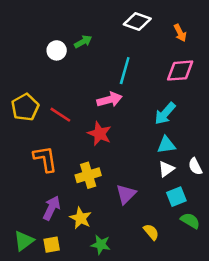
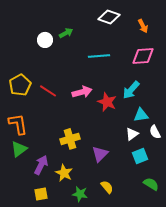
cyan line: (125, 71) -> (99, 56), turned 70
pink arrow: (110, 100) -> (82, 92), moved
red star: (99, 134) -> (107, 102), moved
cyan triangle: (166, 145) -> (141, 115), moved
orange L-shape: (45, 159) -> (18, 124), moved
green semicircle: (190, 221) -> (151, 184), moved
yellow semicircle: (151, 232) -> (107, 187), moved
green triangle: (24, 241) -> (19, 149), moved

